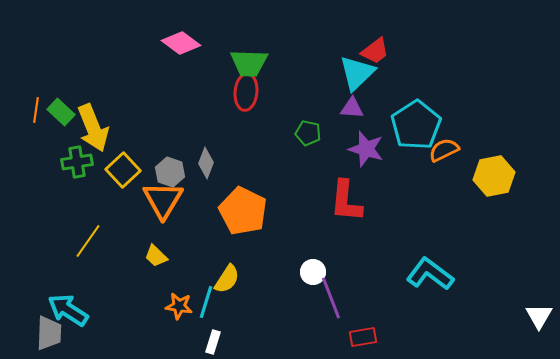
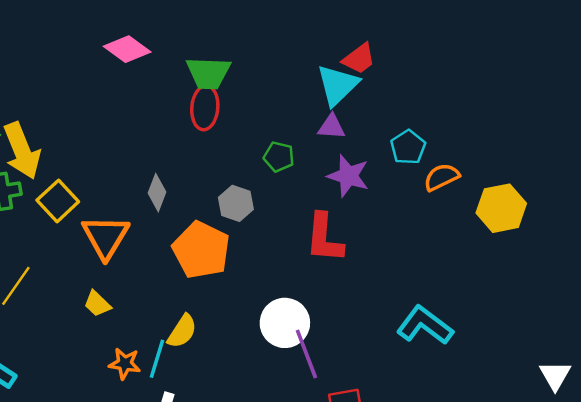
cyan pentagon: (416, 125) -> (408, 147), size x0.6
gray hexagon: (170, 172) -> (236, 203), moved
white circle: (313, 272) -> (285, 323), size x1.6

